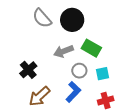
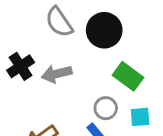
gray arrow: (64, 51) -> (57, 74), moved
black cross: (28, 70) -> (21, 66), moved

